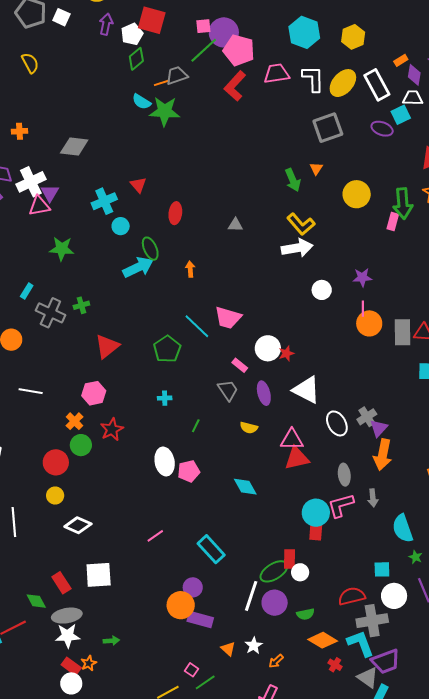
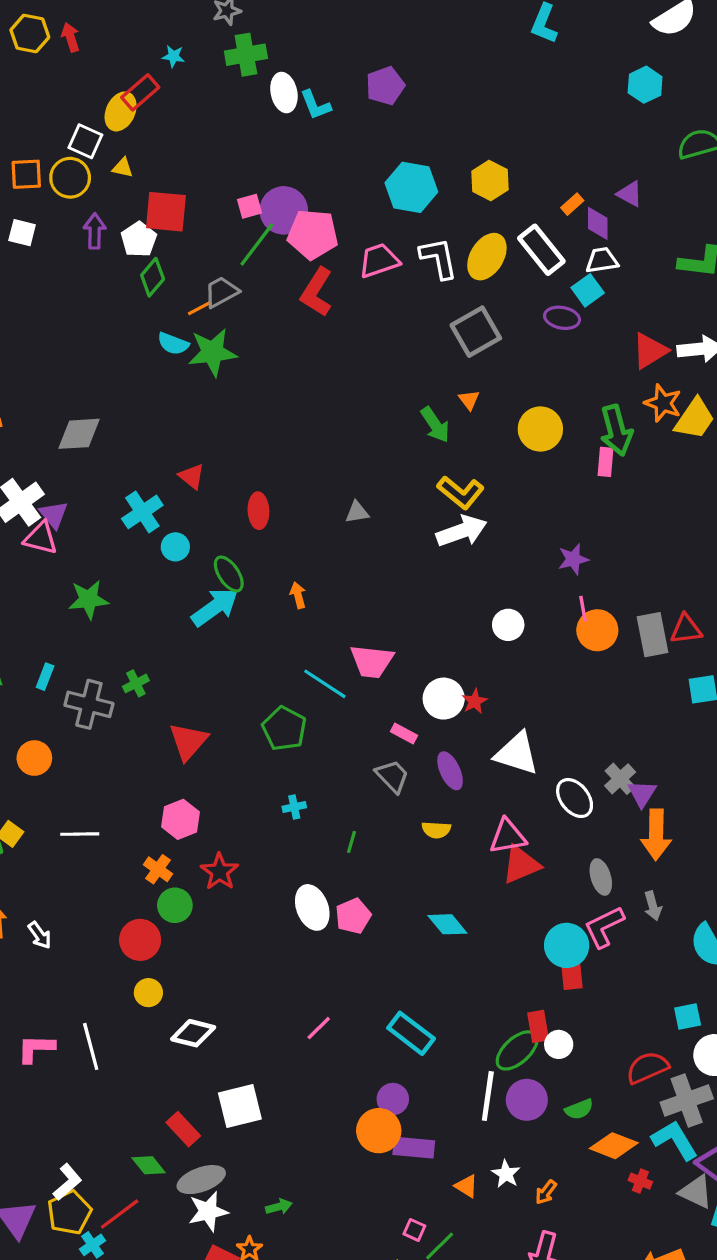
pink triangle: (39, 206) -> (41, 538), turned 35
white circle: (322, 290) -> (508, 625), moved

